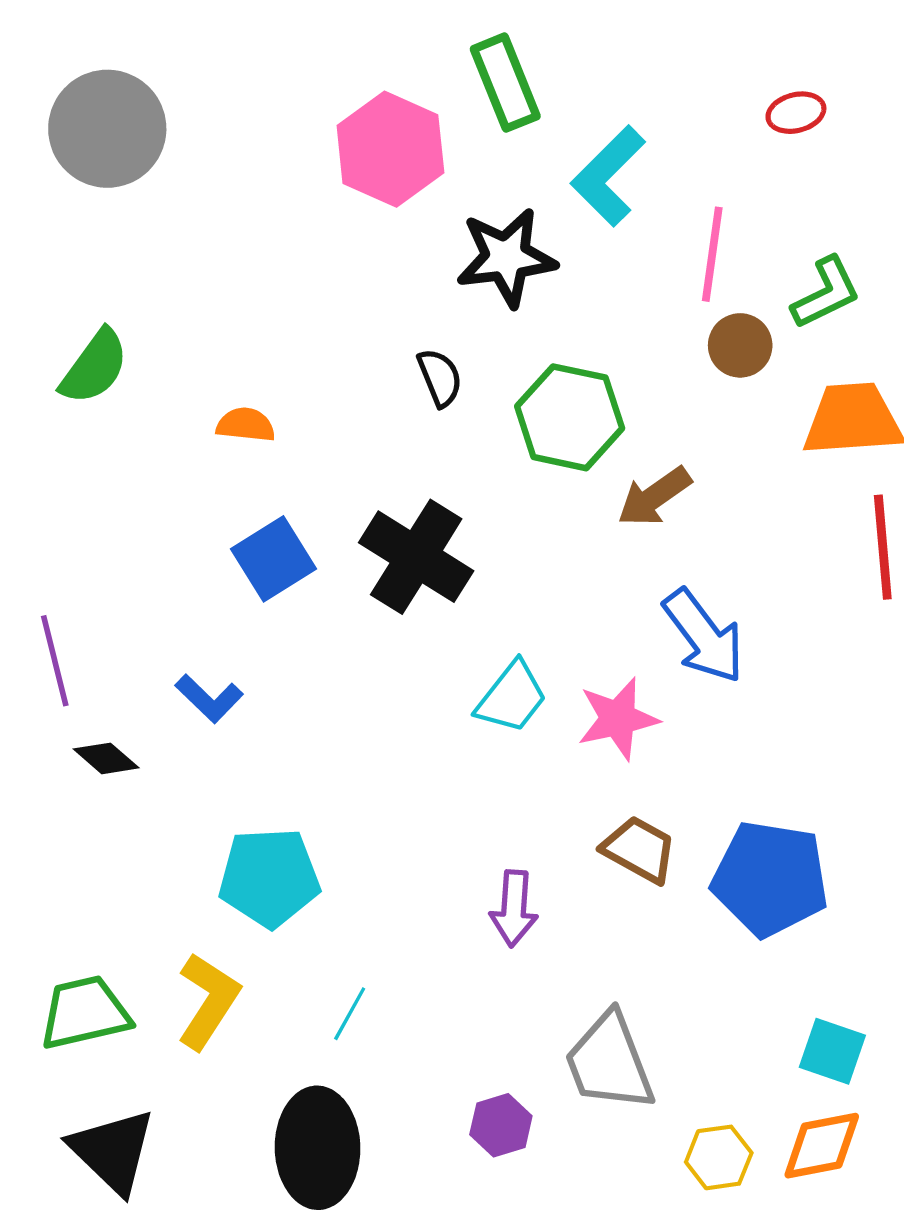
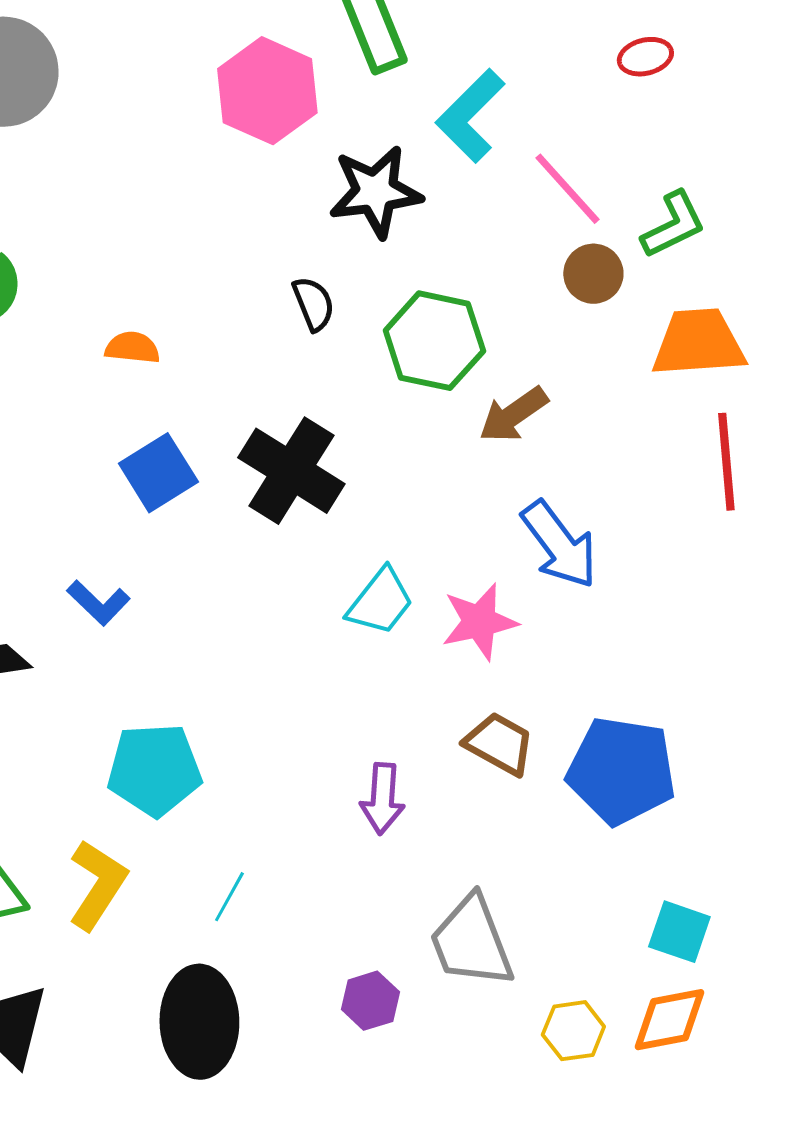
pink line: (712, 254) -> (567, 189), turned -50

